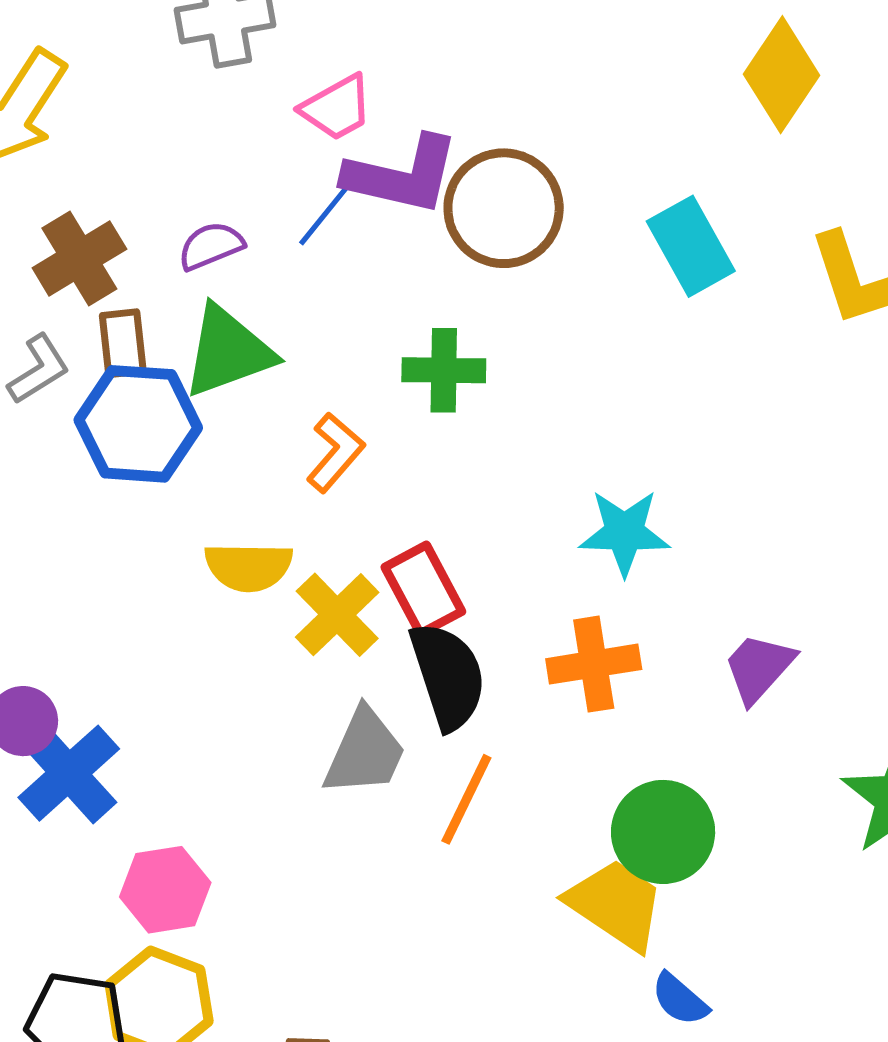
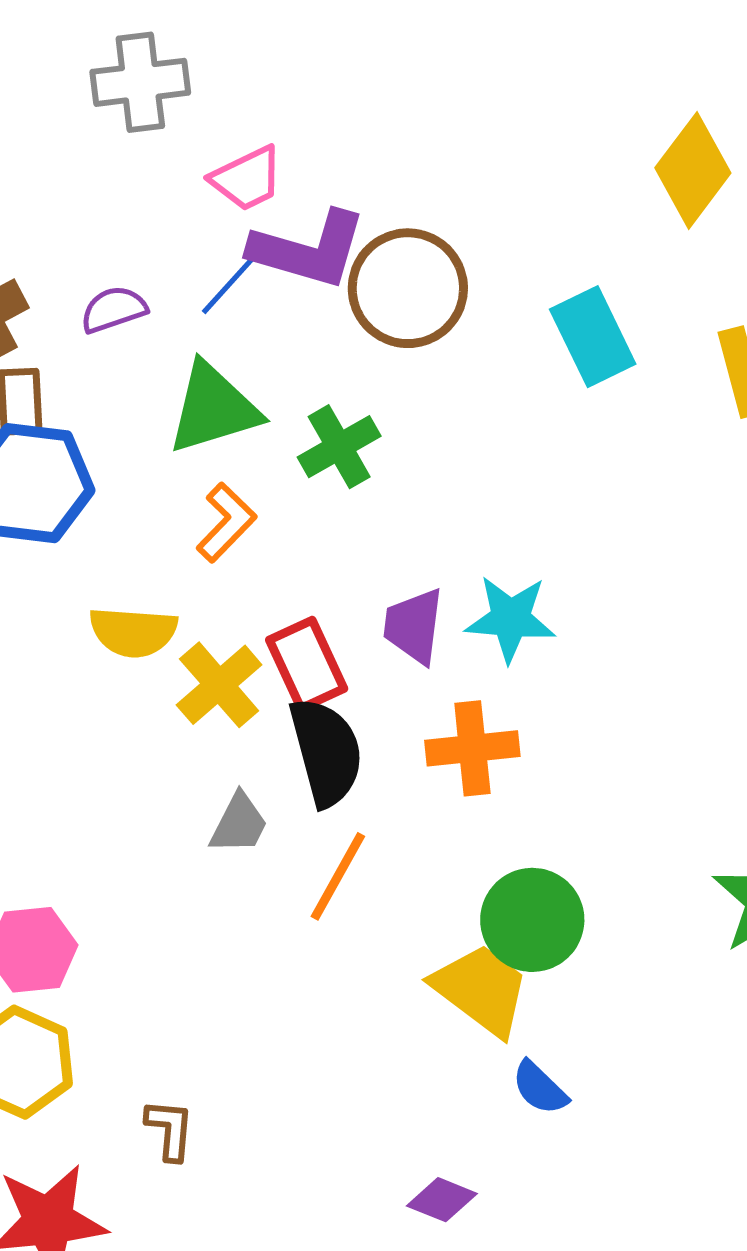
green triangle: (228, 351) -> (213, 408), moved
green cross: (444, 370) -> (339, 447), turned -34
purple trapezoid: (759, 668) -> (414, 626), moved, turned -38
gray trapezoid: (365, 752) -> (239, 824), size x0.7

